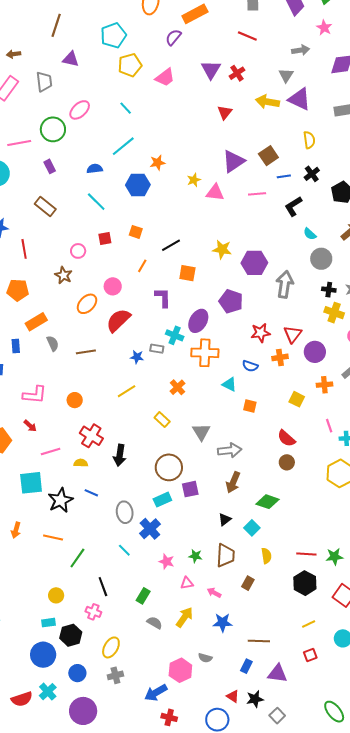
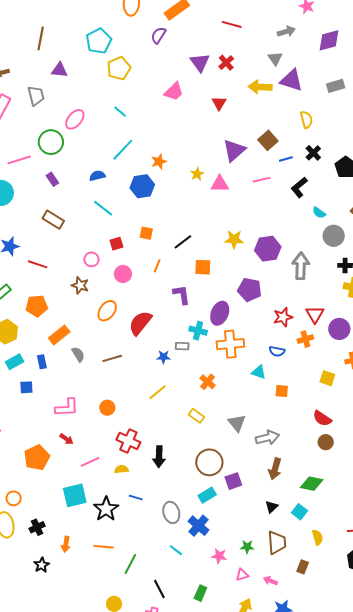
pink trapezoid: (165, 77) -> (174, 92), moved
red line: (24, 249) -> (38, 264), turned -54
pink circle: (113, 286) -> (123, 274), moved

